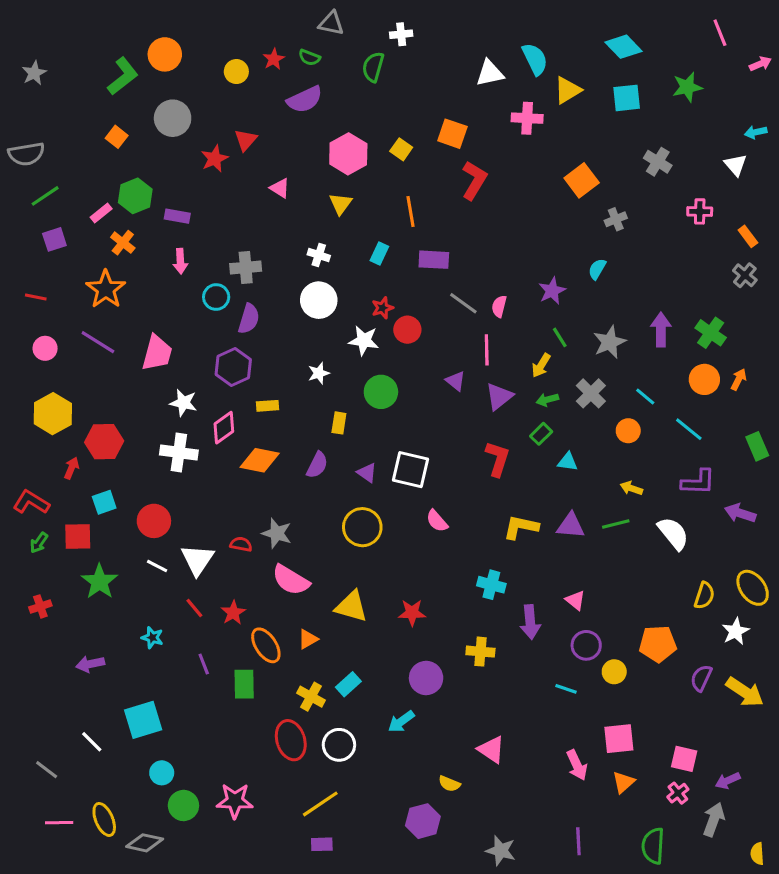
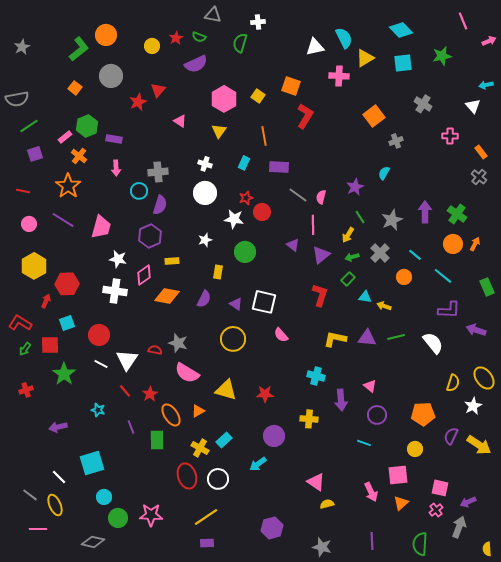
yellow arrow: (631, 488) -> (384, 306), moved
yellow circle: (614, 672) -> (415, 449), moved
yellow semicircle: (449, 784) -> (327, 504), moved, turned 144
yellow ellipse: (104, 819) -> (55, 505), moved

